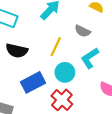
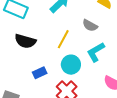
blue rectangle: (33, 82) -> (40, 73), size x0.6

